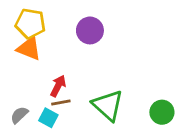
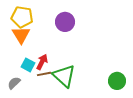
orange triangle: (29, 48) -> (21, 35), turned 36
green triangle: (108, 105) -> (64, 76), moved
cyan square: (48, 118) -> (28, 65), moved

